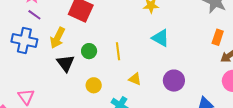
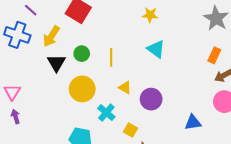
purple circle: (174, 81) -> (151, 99), moved
yellow circle: (94, 85) -> (82, 89), size x1.6

